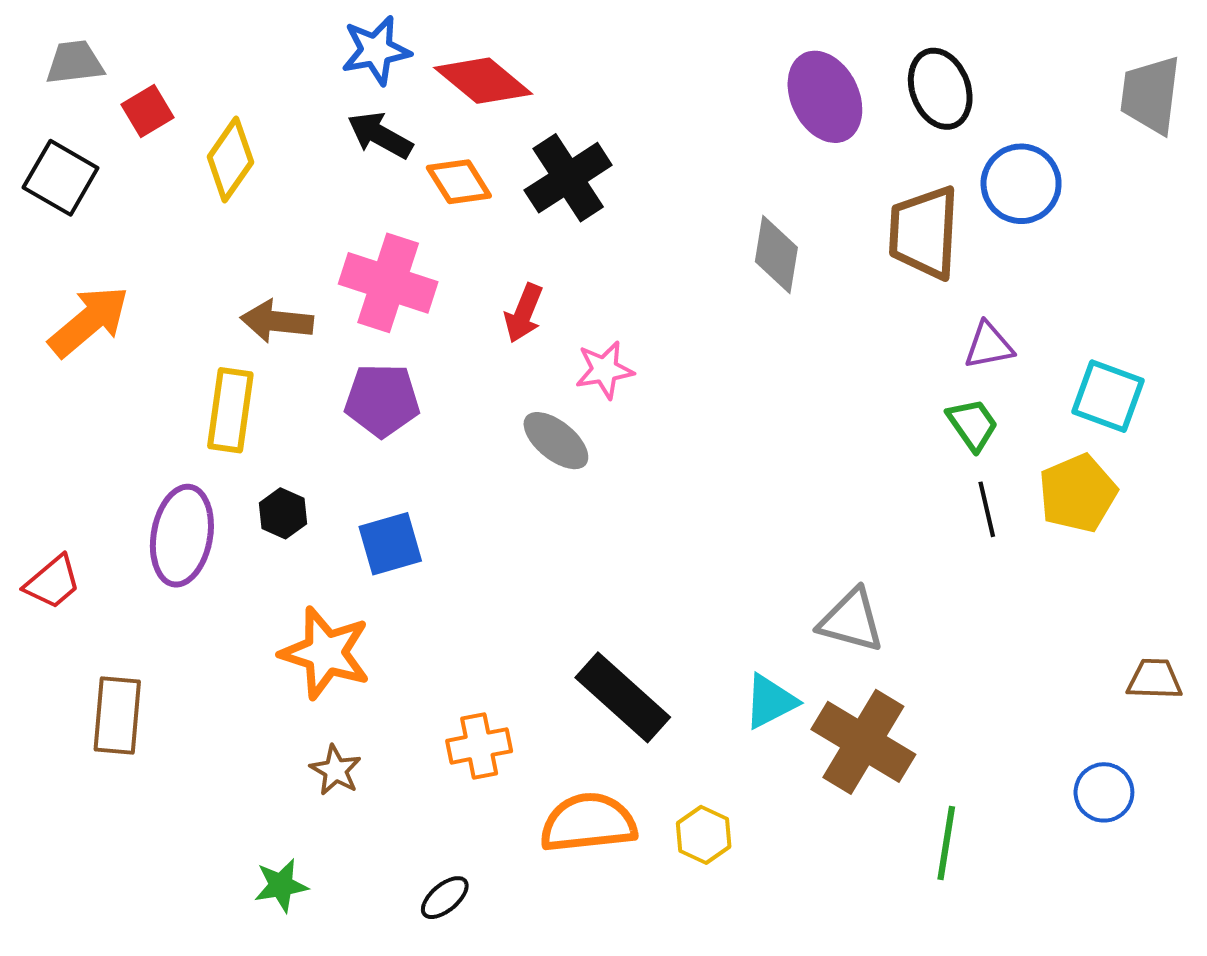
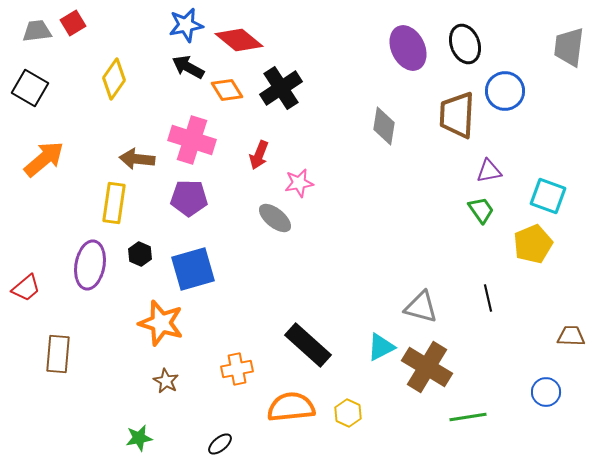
red square: (148, 111) -> (73, 23), moved
black line: (987, 509) -> (488, 298), moved
blue square: (390, 544) -> (193, 269), size x1.4
green line: (946, 843) -> (468, 417), turned 72

